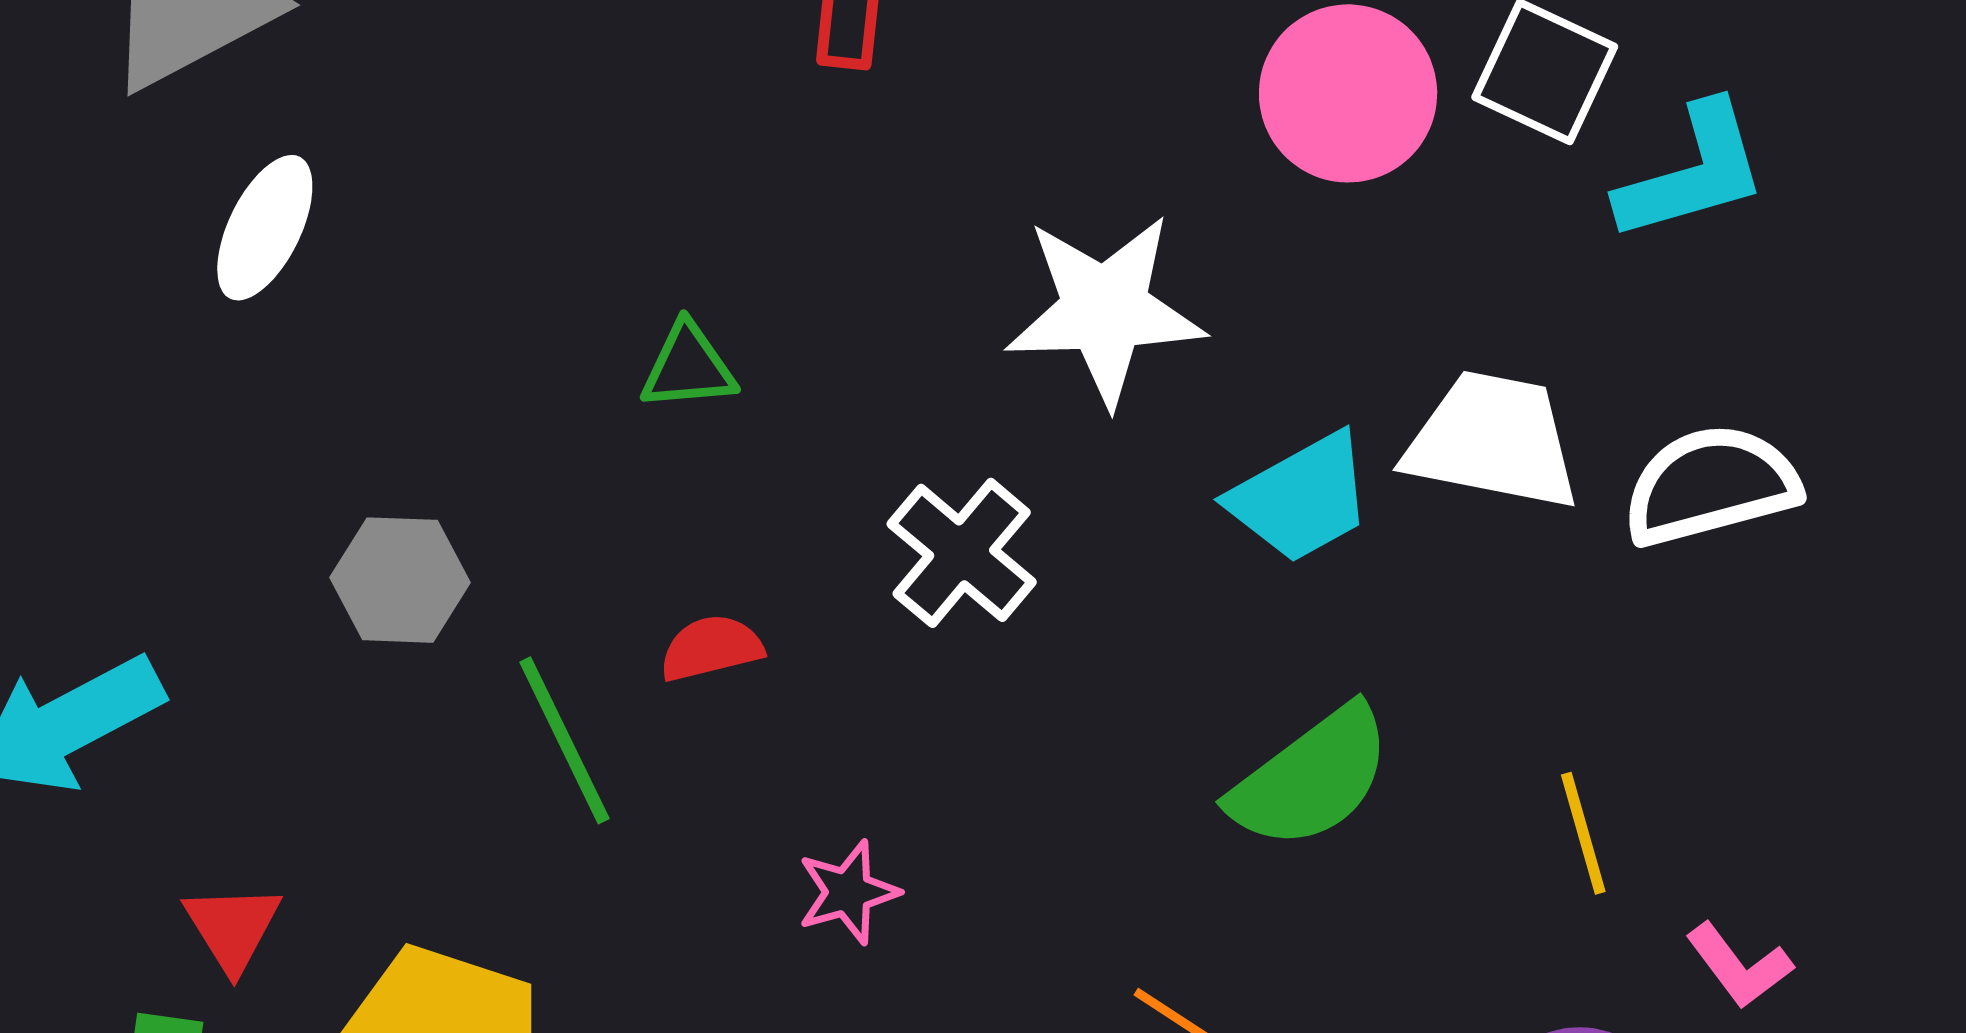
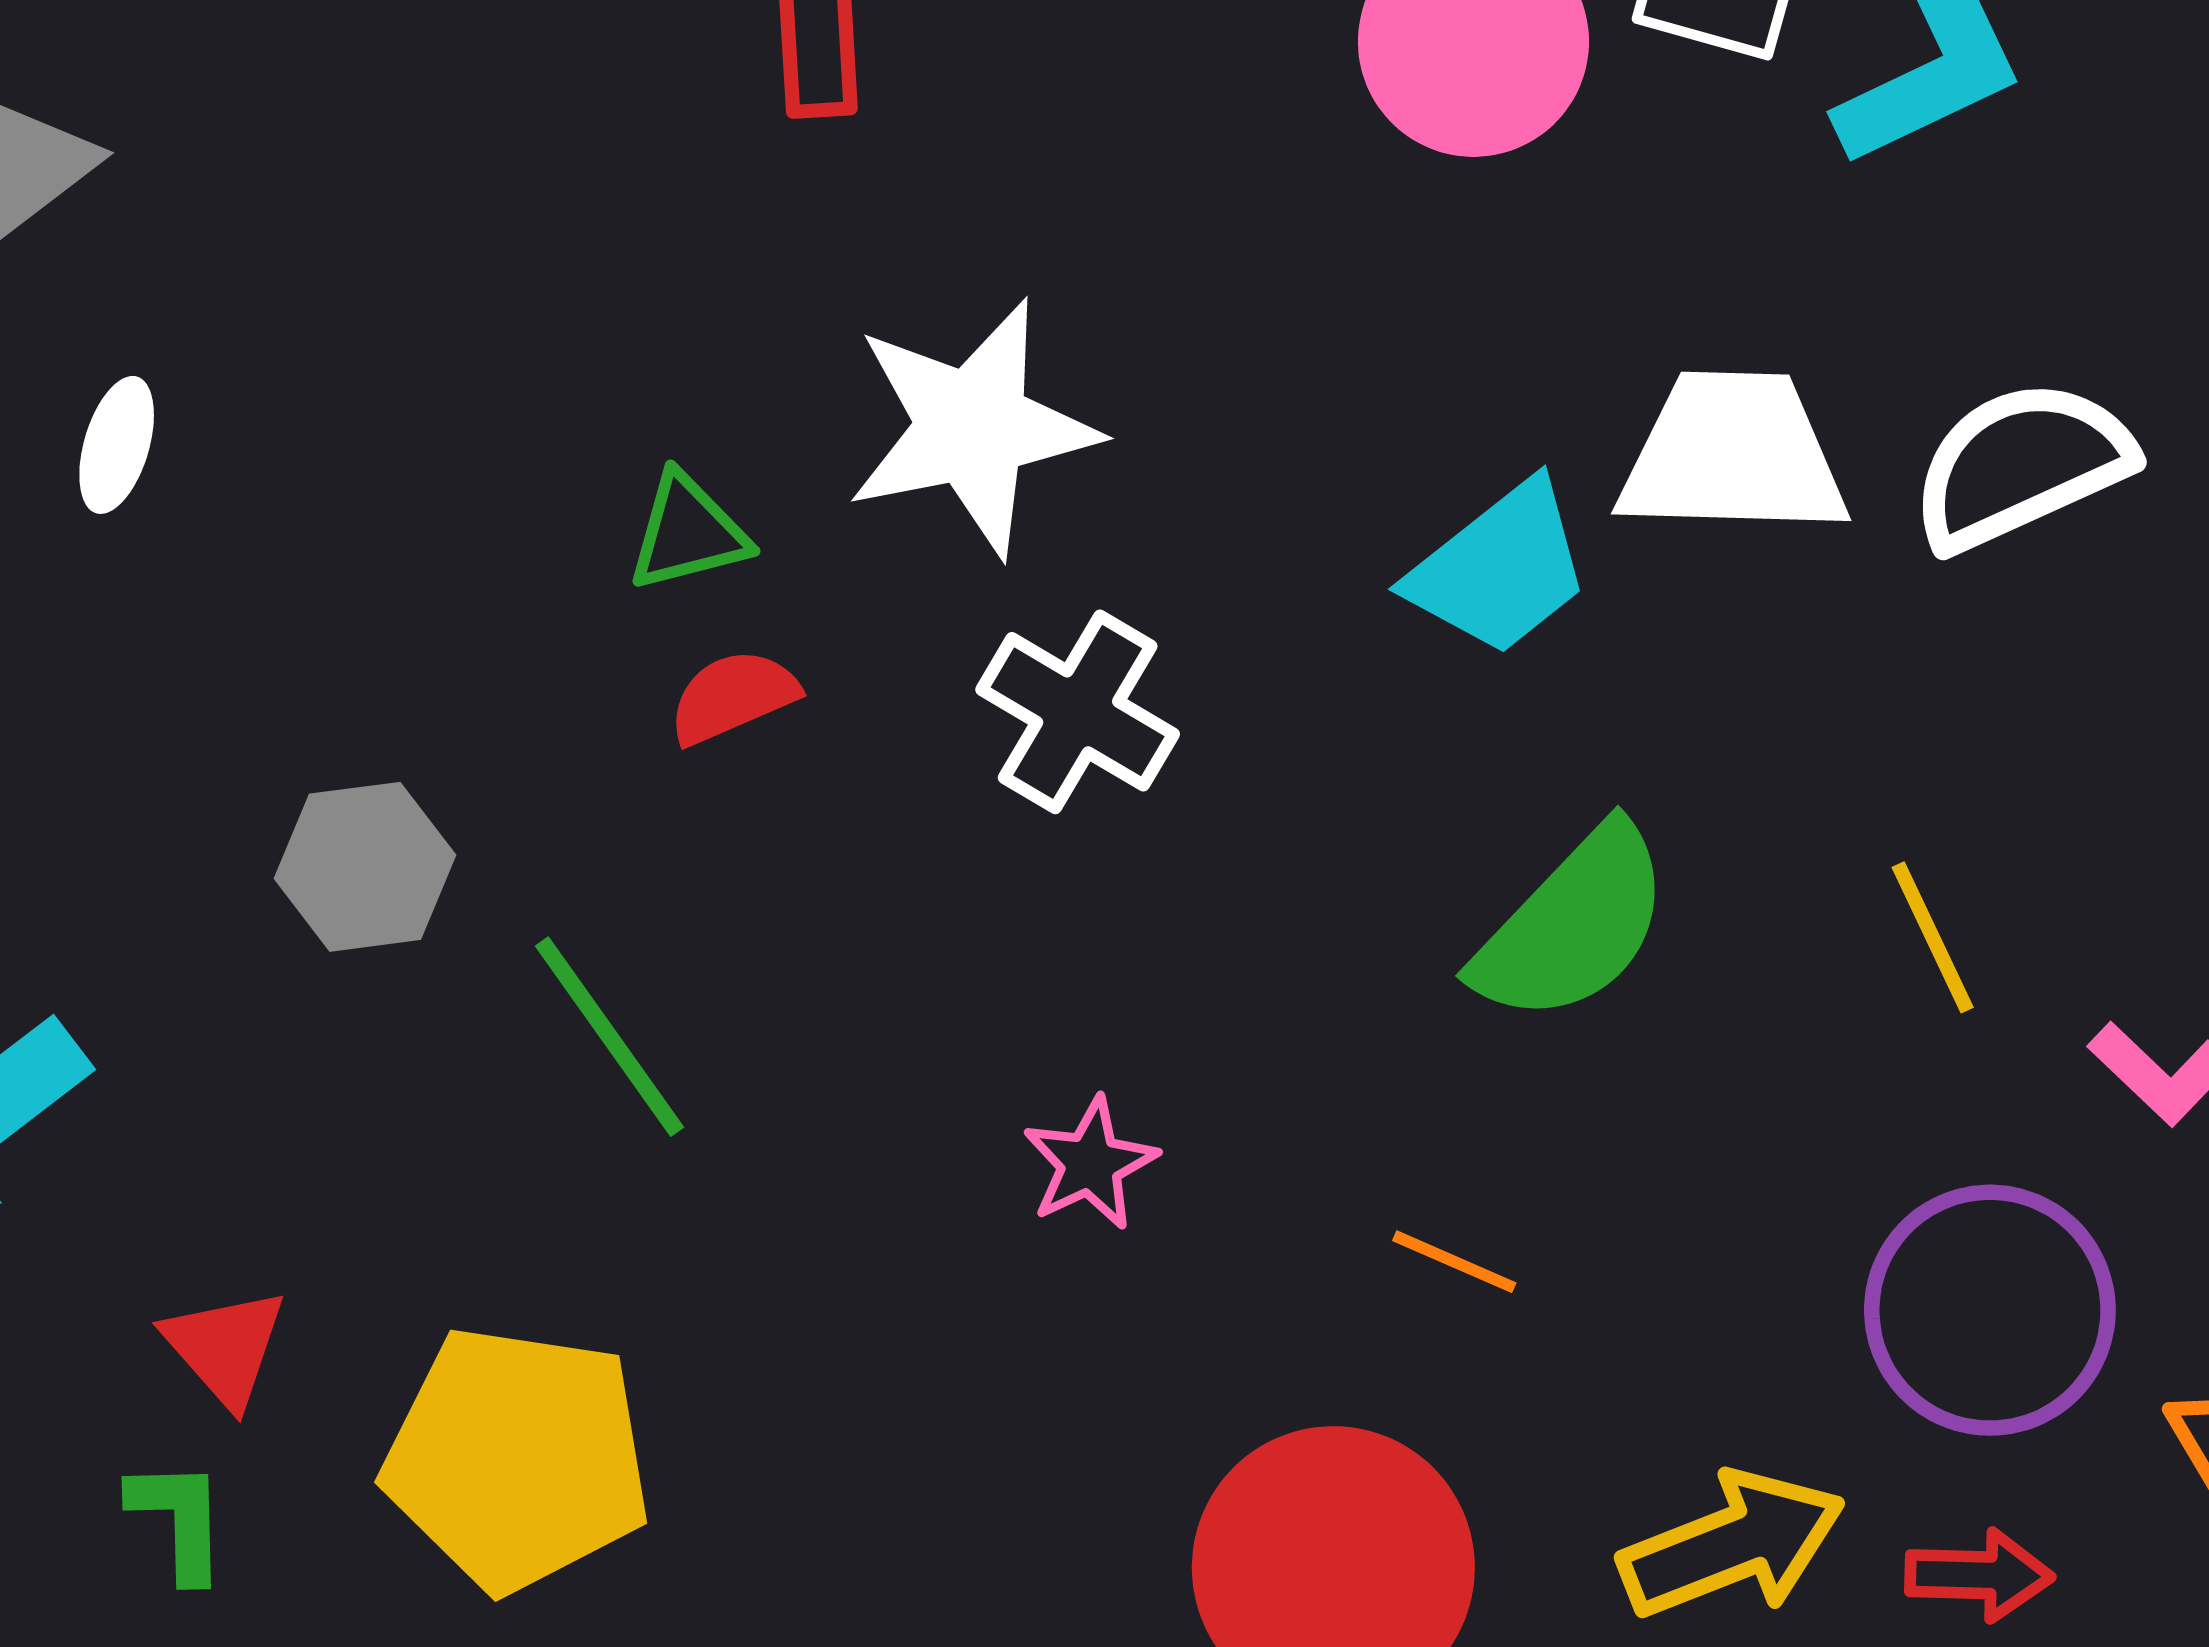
white ellipse: (265, 228) -> (117, 445), size x0.7
white star: (1105, 310) -> (972, 427), moved
red semicircle: (711, 648) -> (733, 697), moved
pink star: (848, 892) -> (1090, 1163), moved

